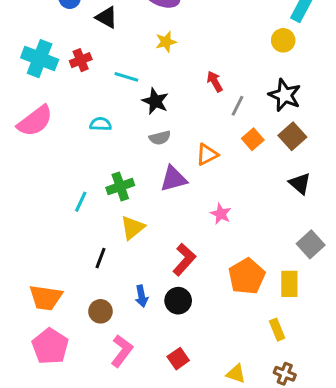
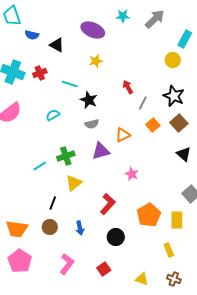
cyan semicircle: (100, 124) -> (53, 115), turned -32
cyan line: (81, 202) -> (40, 166), turned 32
black circle: (178, 301) -> (116, 237), moved
brown circle: (100, 311) -> (50, 227), moved

